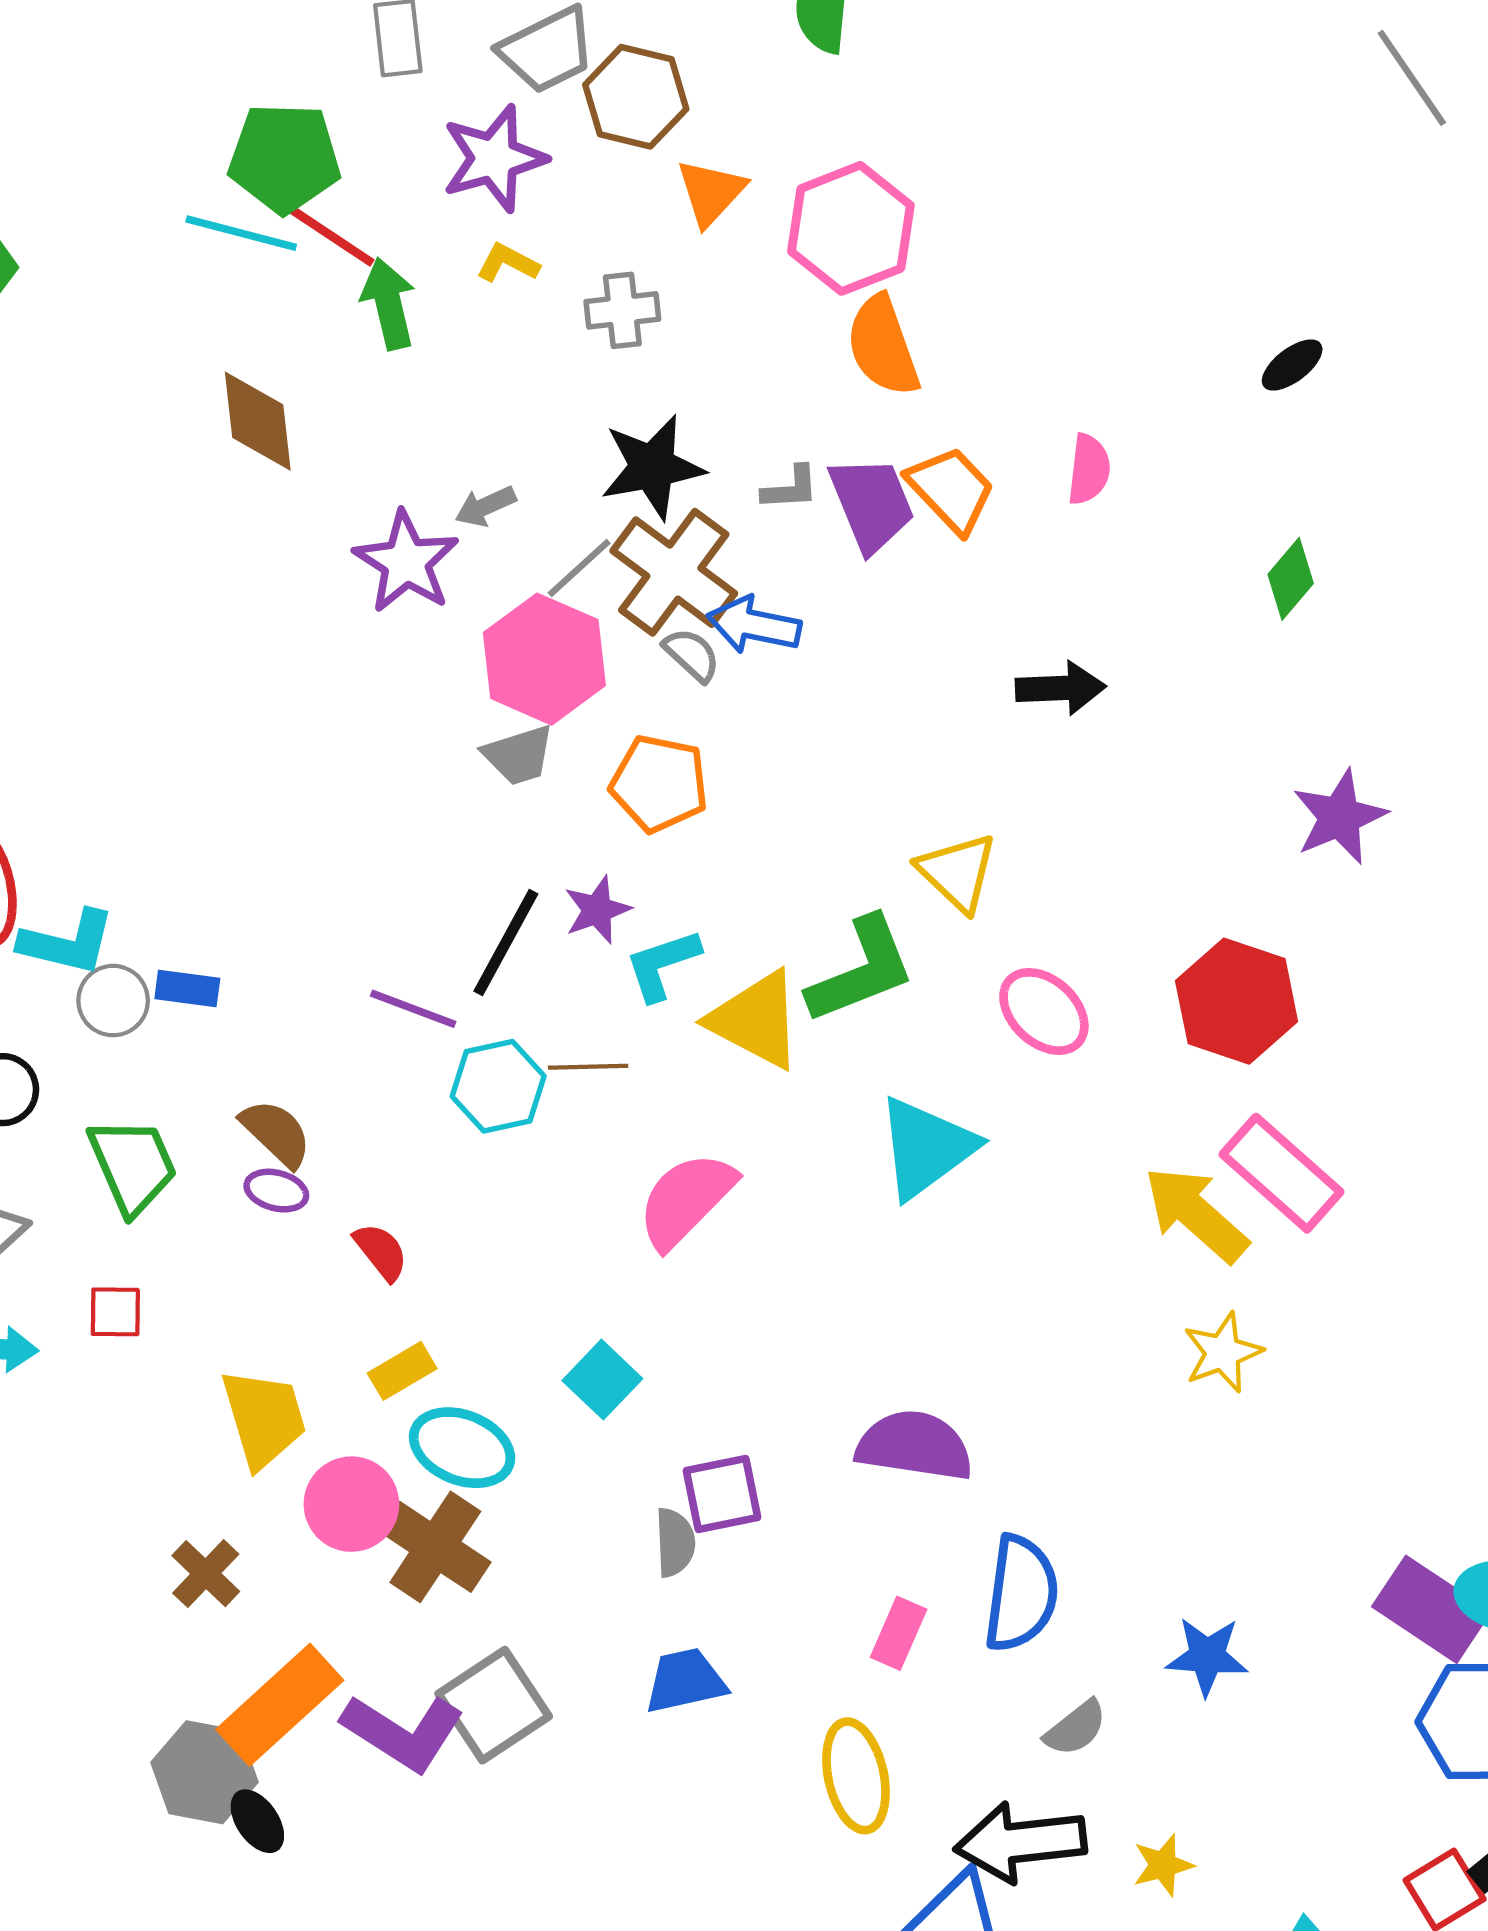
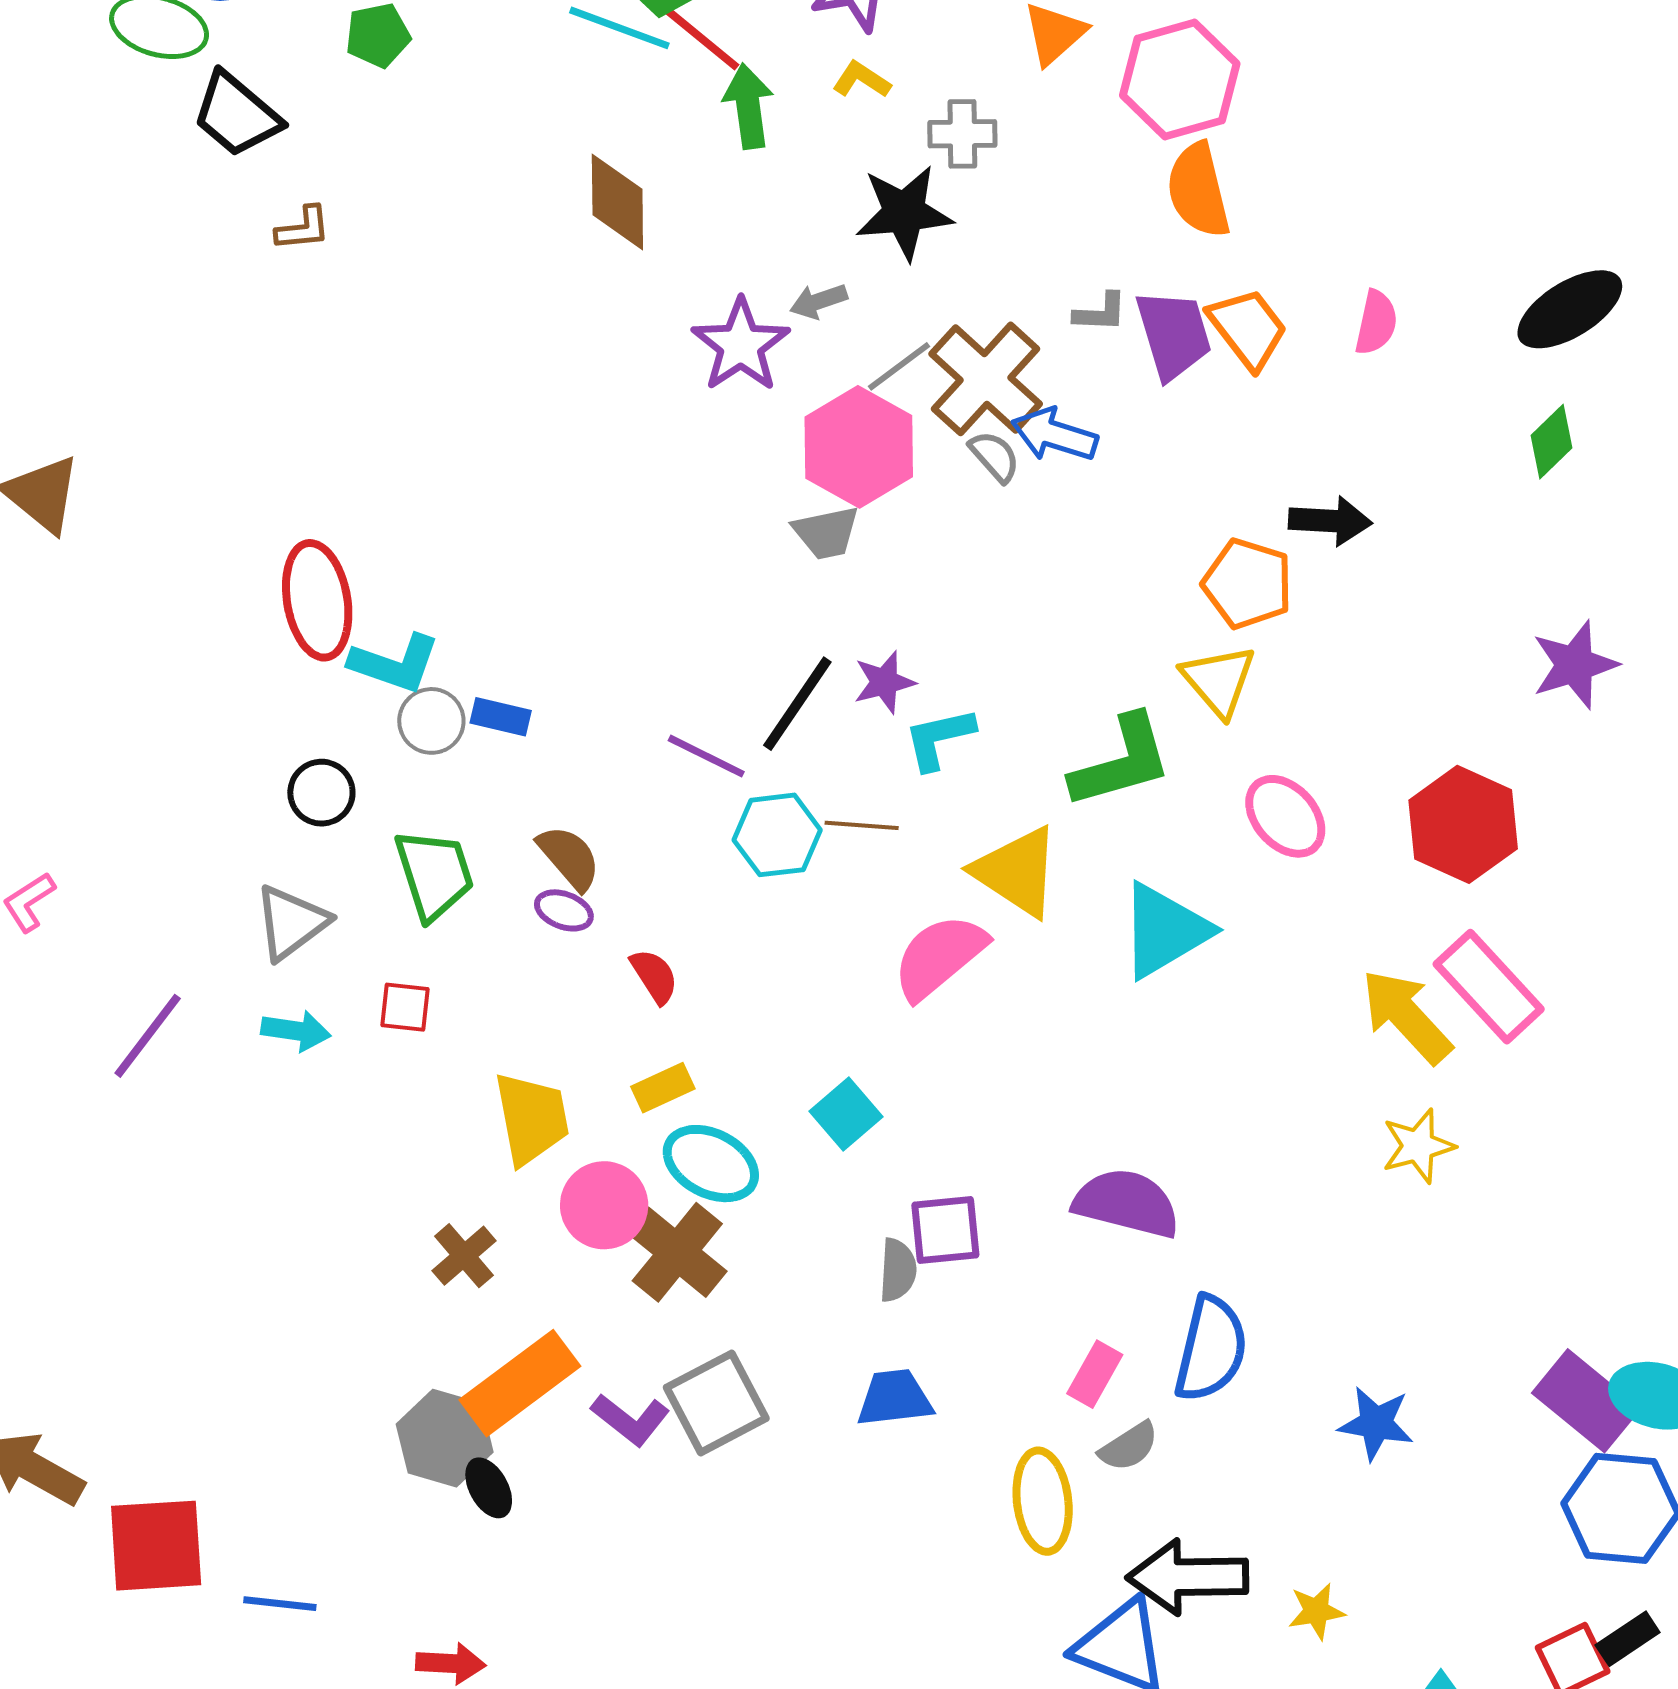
black ellipse: (1292, 365) -> (1570, 309), moved, size x1.8
black star: (652, 467) -> (904, 213), moved
orange pentagon: (659, 784) -> (1248, 584), moved
yellow triangle: (756, 1020) -> (1017, 872), moved
gray semicircle: (1076, 1728) -> (1129, 1447), moved
purple L-shape: (403, 1732) -> (631, 1420), size x0.7

